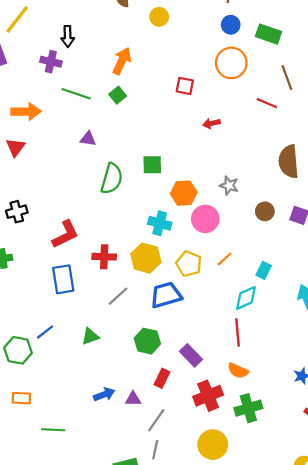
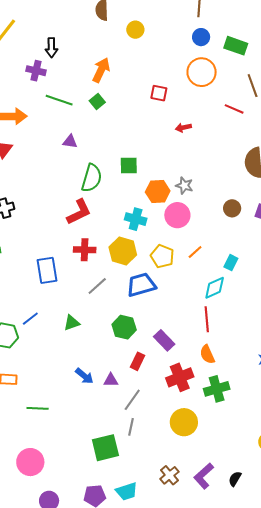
gray star: (229, 185) -> (184, 186), moved
red L-shape: (65, 234) -> (79, 212), moved
orange semicircle: (238, 371) -> (207, 354), turned 42
blue arrow: (104, 394) -> (84, 376), turned 60

